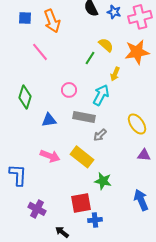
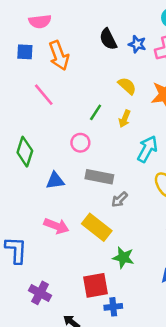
green line: (90, 58) -> (96, 112), moved
yellow arrow: (115, 74) -> (125, 119), moved
cyan arrow: (101, 95) -> (147, 149), moved

